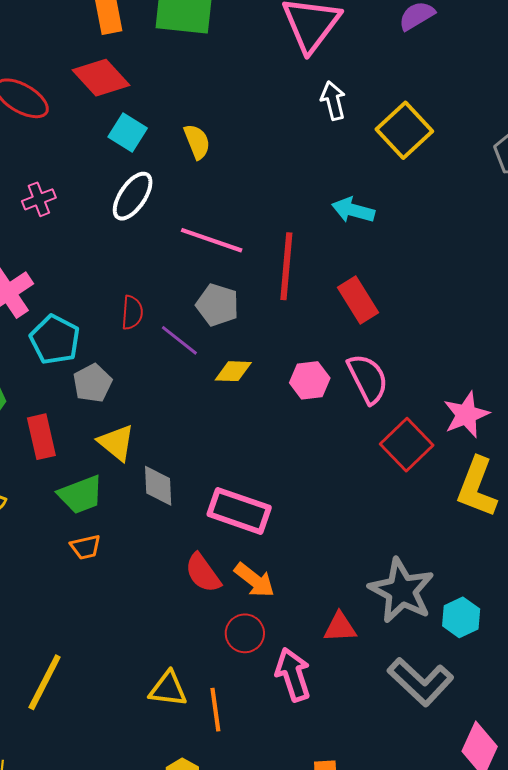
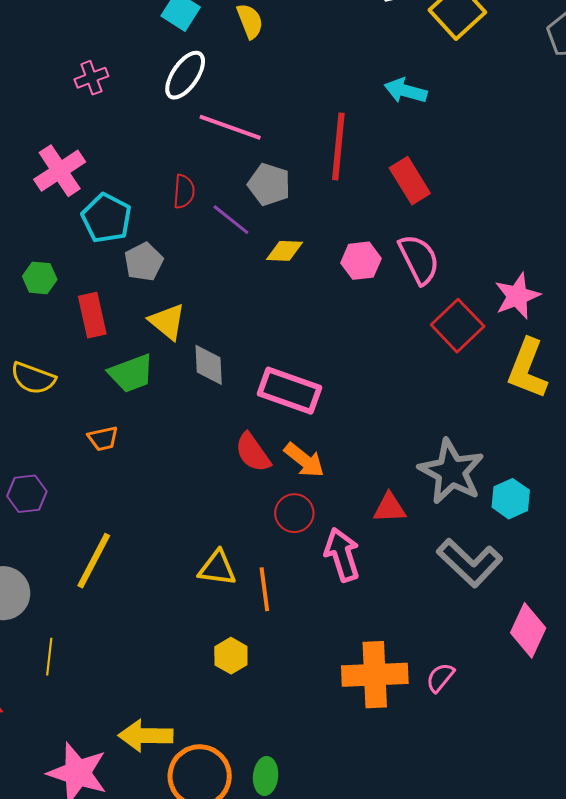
pink line: (212, 240) -> (230, 127), moved
orange trapezoid: (85, 547) -> (103, 439), moved

